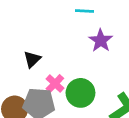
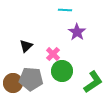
pink cross: (55, 83) -> (53, 54), moved

